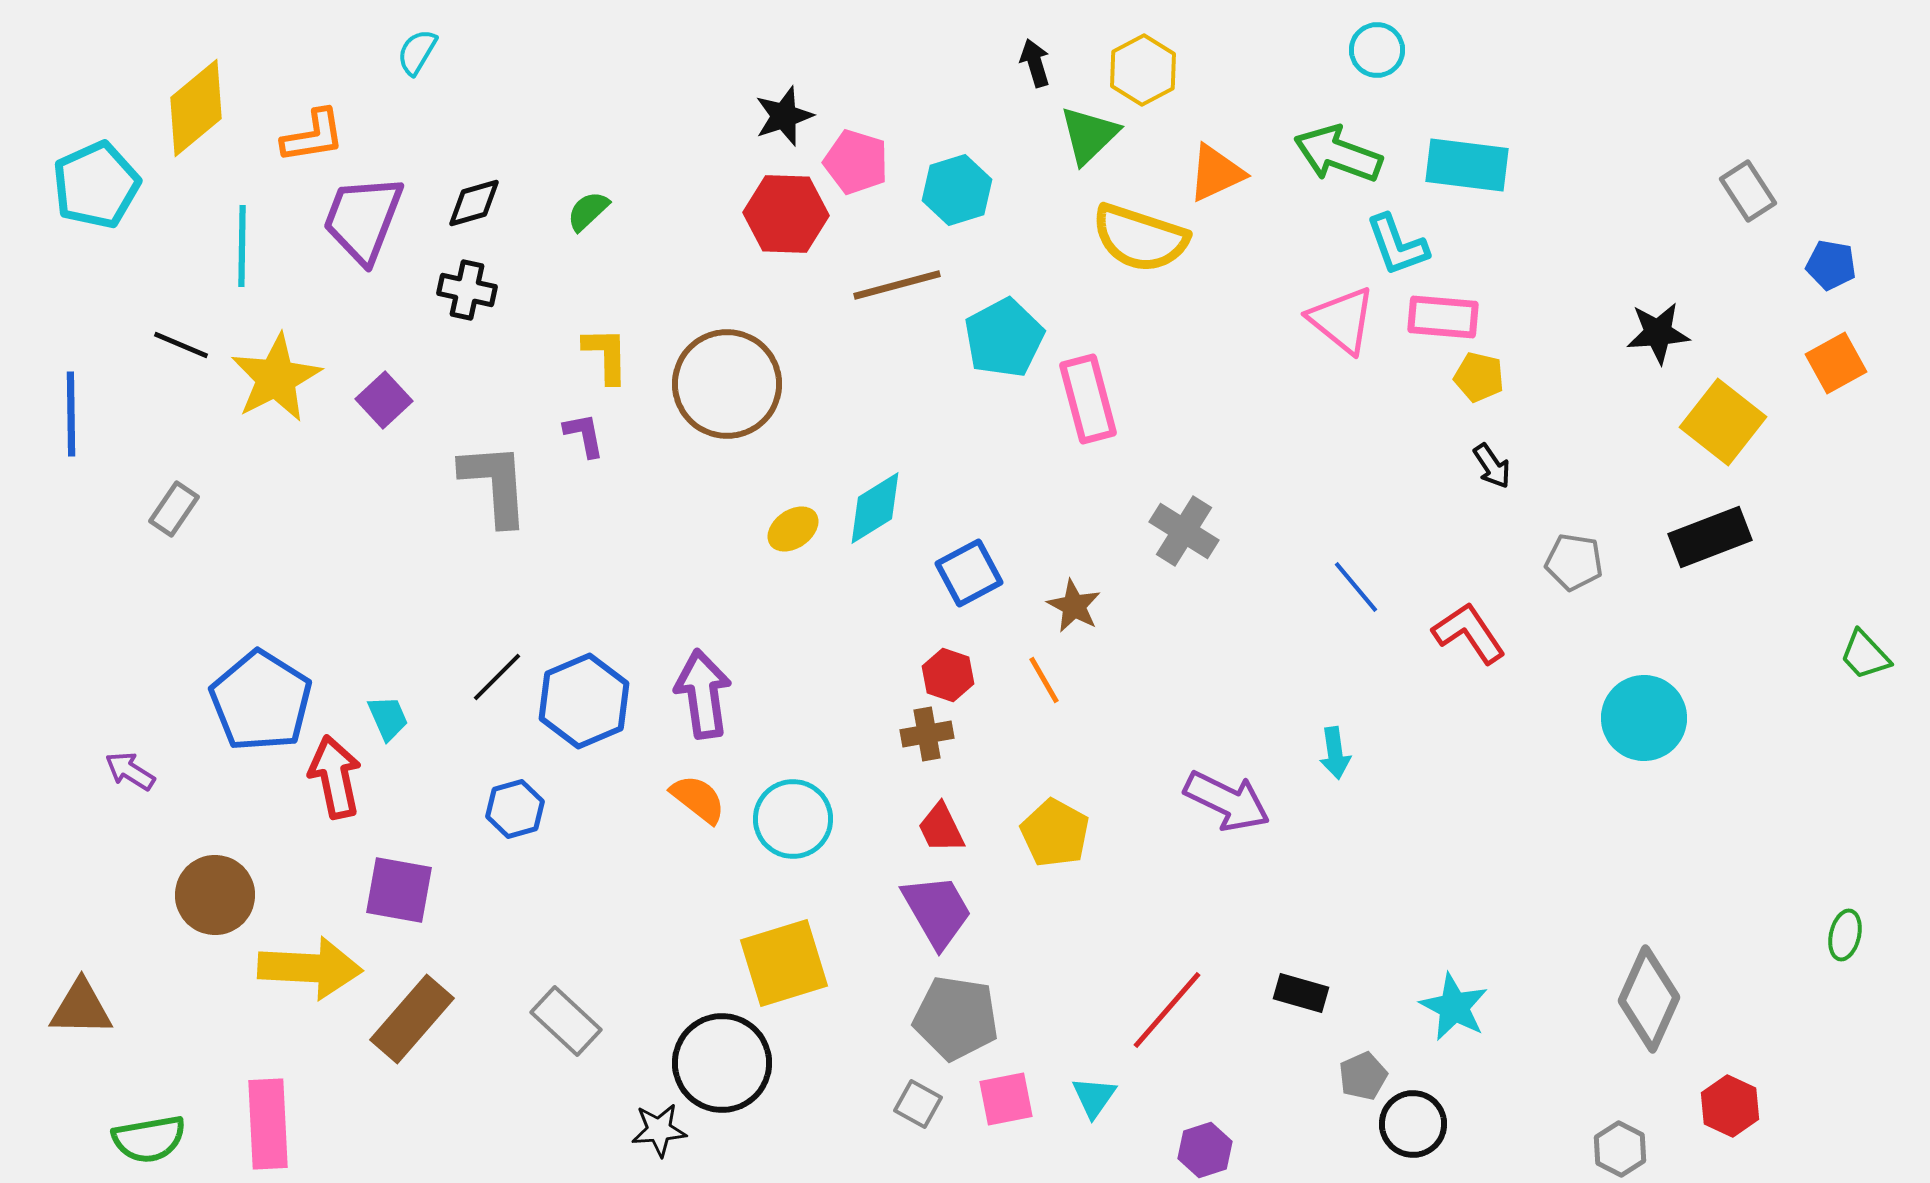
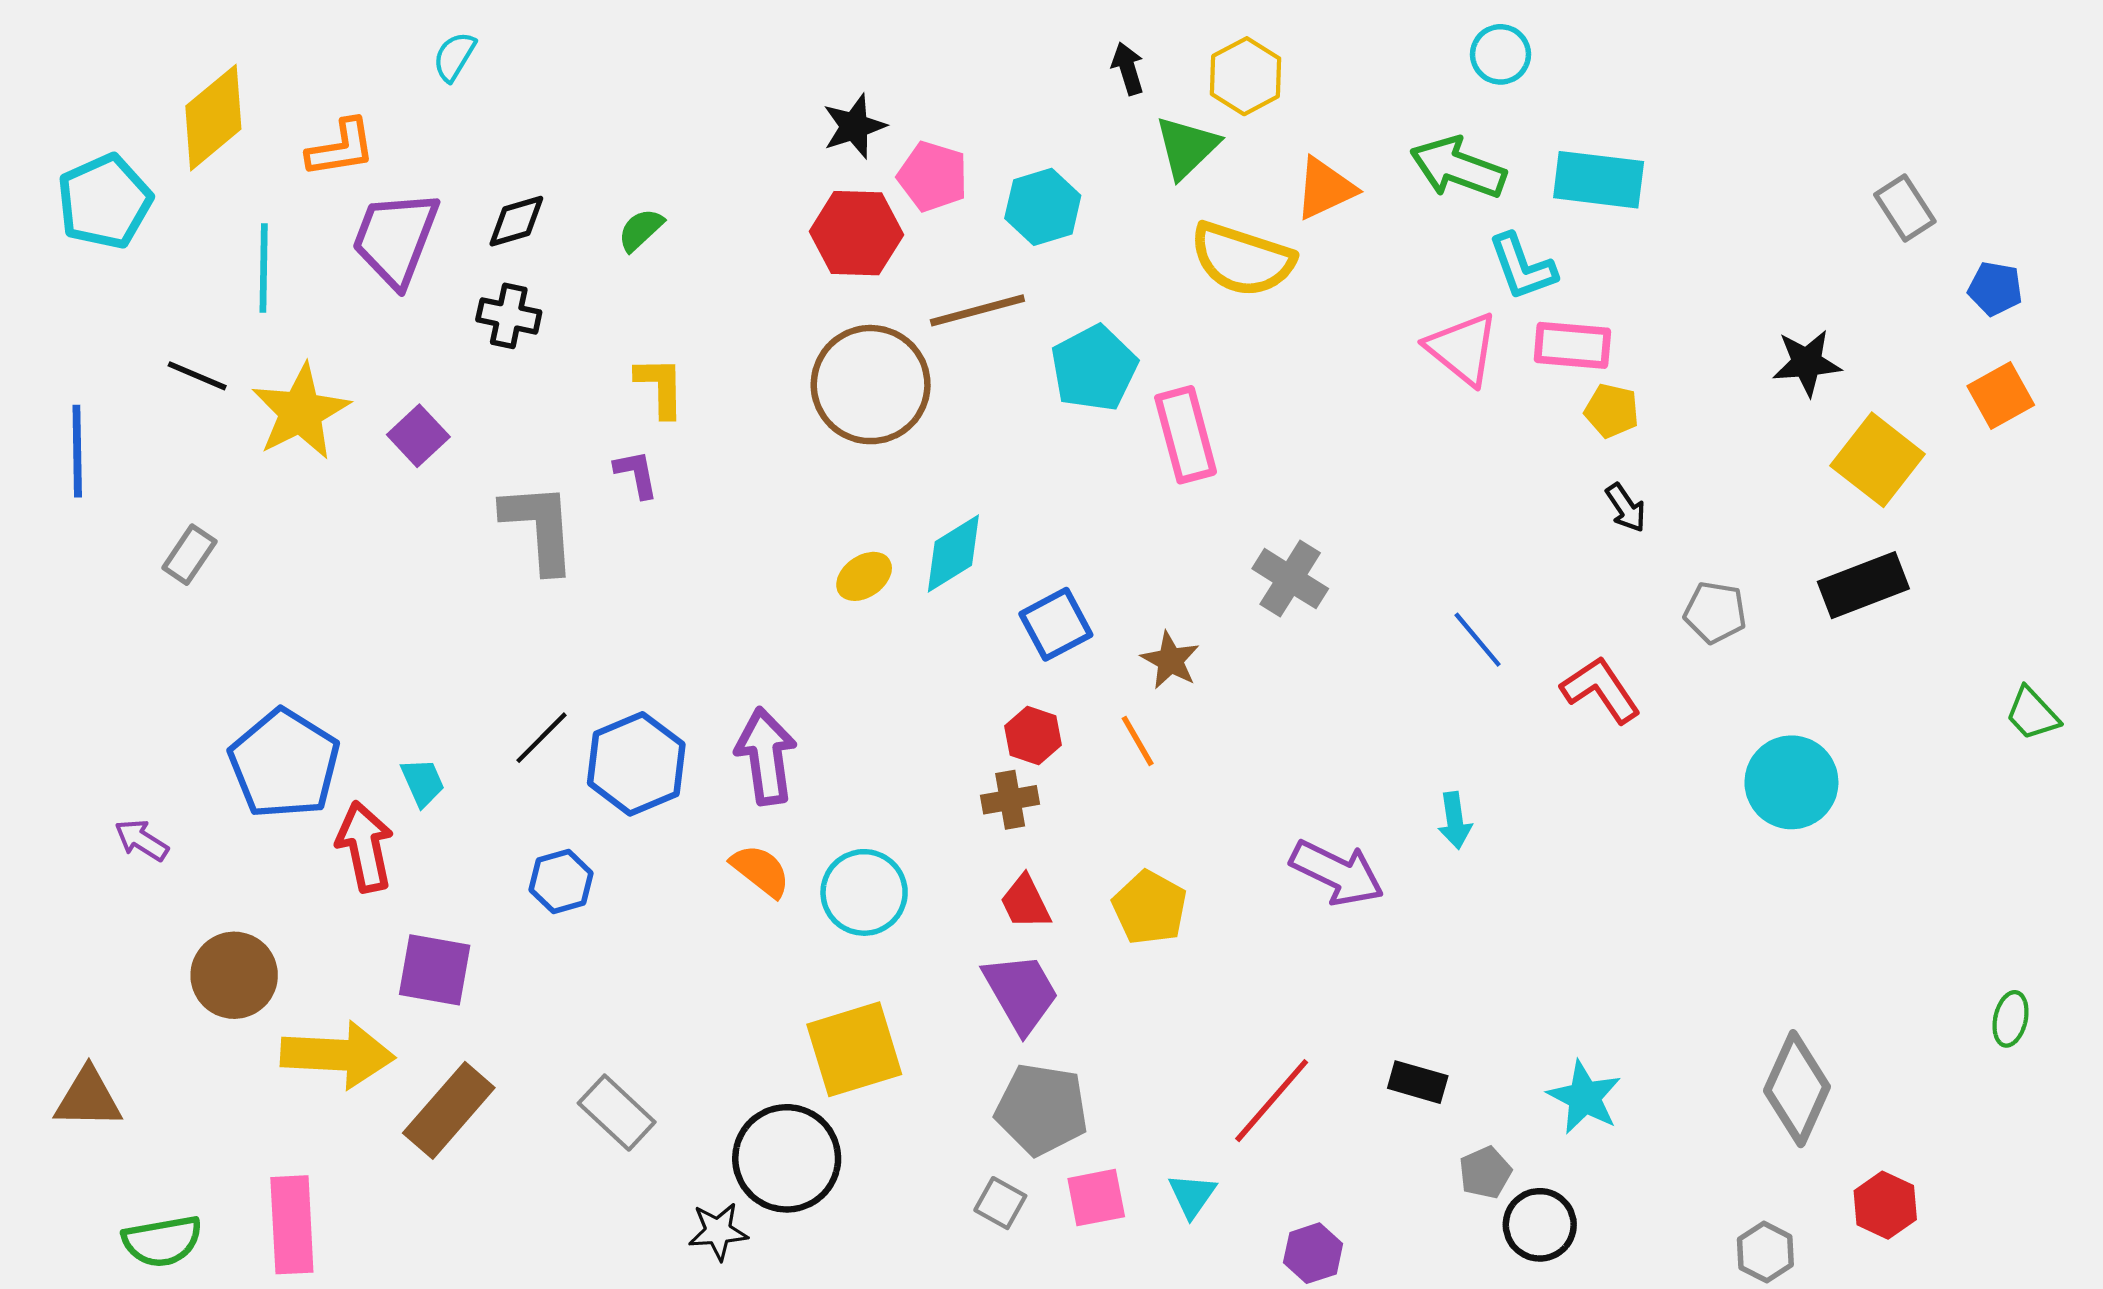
brown circle: (727, 384) -> (871, 385), moved

